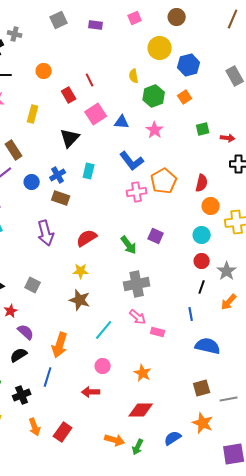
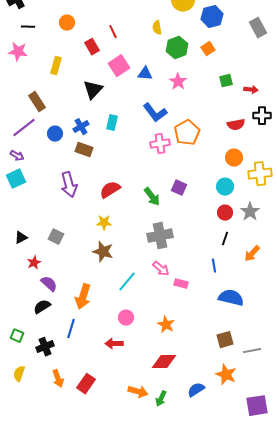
red semicircle: (202, 183) -> (236, 125), moved, turned 66
gray star: (227, 271) -> (250, 212), moved

